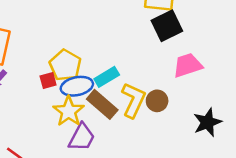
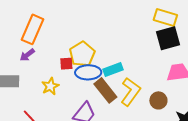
brown circle: (157, 101) -> (158, 100), moved
yellow star: (69, 111) -> (50, 86), moved, size x0.7

